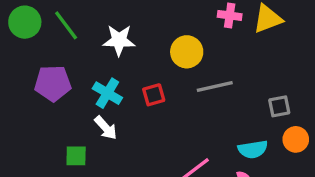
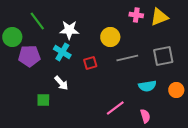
green circle: (25, 22) -> (12, 37), moved
cyan cross: (107, 93) -> (62, 52), moved
gray square: (279, 106) -> (163, 56), moved, size x1.5
cyan semicircle: (253, 149) -> (147, 86), moved

